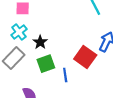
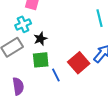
blue line: (65, 75) -> (56, 75), turned -32

